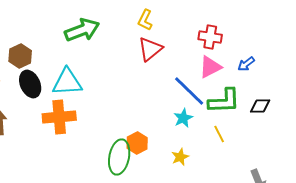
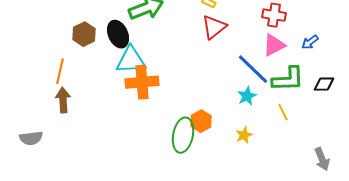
black ellipse: (30, 84) -> (118, 34), moved
orange cross: (59, 117) -> (142, 82), moved

